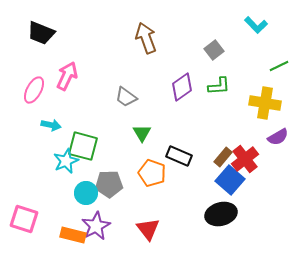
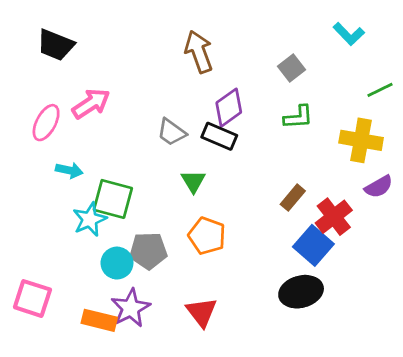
pink arrow: (67, 76) -> (91, 104), turned 32
purple diamond: (182, 87) -> (229, 108), moved
black rectangle: (179, 156) -> (219, 136), moved
brown rectangle: (223, 157) -> (293, 198), moved

